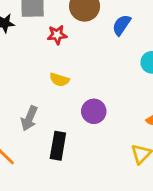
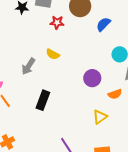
purple circle: (94, 111) -> (92, 78), moved
gray arrow: (29, 118) -> (28, 66), moved

